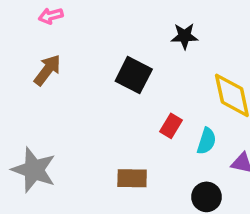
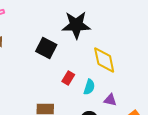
black star: (184, 36) -> (76, 25), size x1.8

